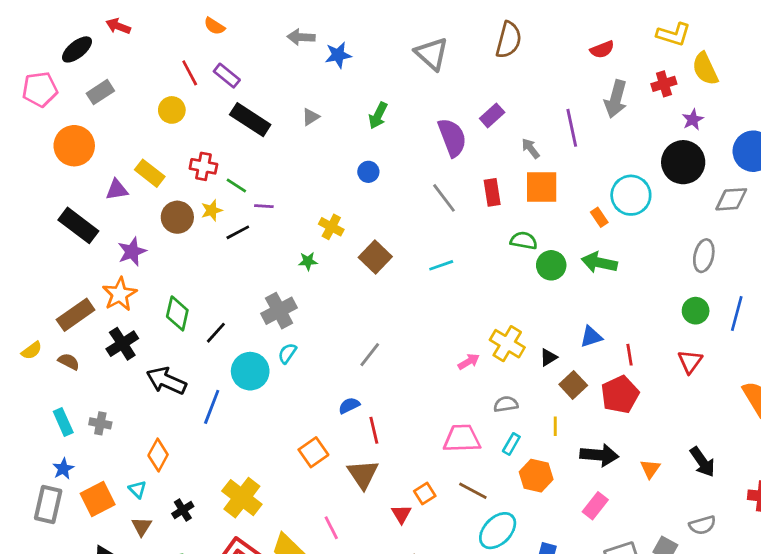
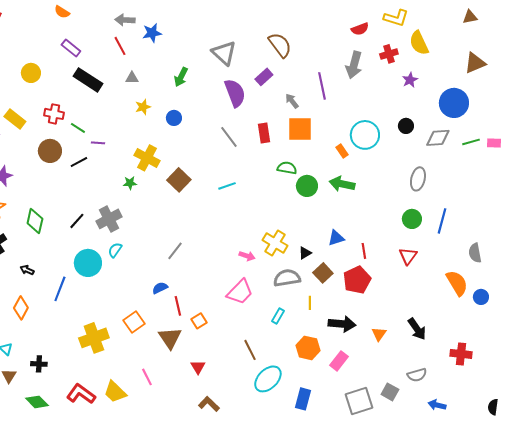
brown semicircle: (509, 40) -> (280, 45), moved, turned -52
red semicircle: (602, 49) -> (360, 29), moved
gray triangle: (432, 54) -> (224, 53), moved
red line: (190, 73) -> (120, 46), moved
gray triangle: (311, 117) -> (132, 78), turned 32
black circle: (683, 162) -> (406, 126), moved, size x0.5
yellow star: (212, 210) -> (143, 107), moved
brown circle: (177, 217) -> (50, 151), moved
yellow cross: (331, 227) -> (147, 158), size x1.4
black line: (216, 333) -> (77, 221), moved
pink arrow: (469, 362) -> (247, 256), turned 49
black arrow: (166, 381) -> (27, 270), size x0.5
gray semicircle: (506, 404) -> (287, 278), moved, size x1.5
pink trapezoid: (462, 439) -> (240, 292), moved, turned 136
orange diamond: (158, 455) -> (21, 308), moved
orange hexagon: (536, 476) -> (308, 348), moved
brown line: (473, 491) -> (250, 350), turned 35
orange square: (425, 493) -> (199, 321), moved
yellow cross: (242, 498) -> (94, 338), moved, turned 32
black cross: (183, 510) -> (39, 364), turned 35

